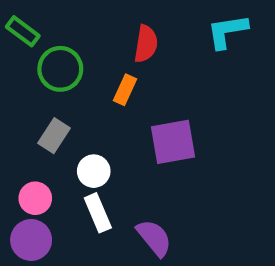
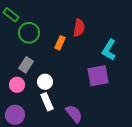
cyan L-shape: (227, 31) -> (109, 50), moved, turned -50
red semicircle: (146, 44) -> (79, 28), moved
purple square: (173, 142) -> (98, 76), moved
pink circle: (35, 198) -> (17, 85), moved

